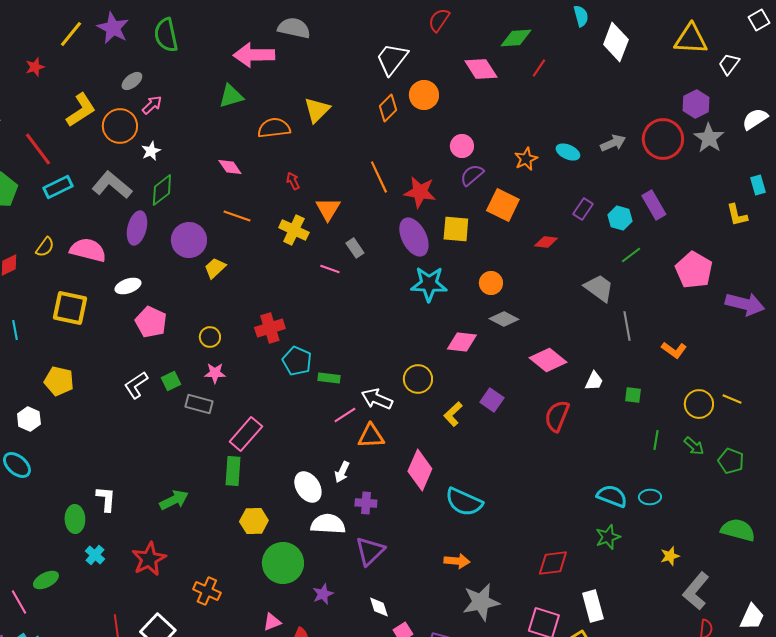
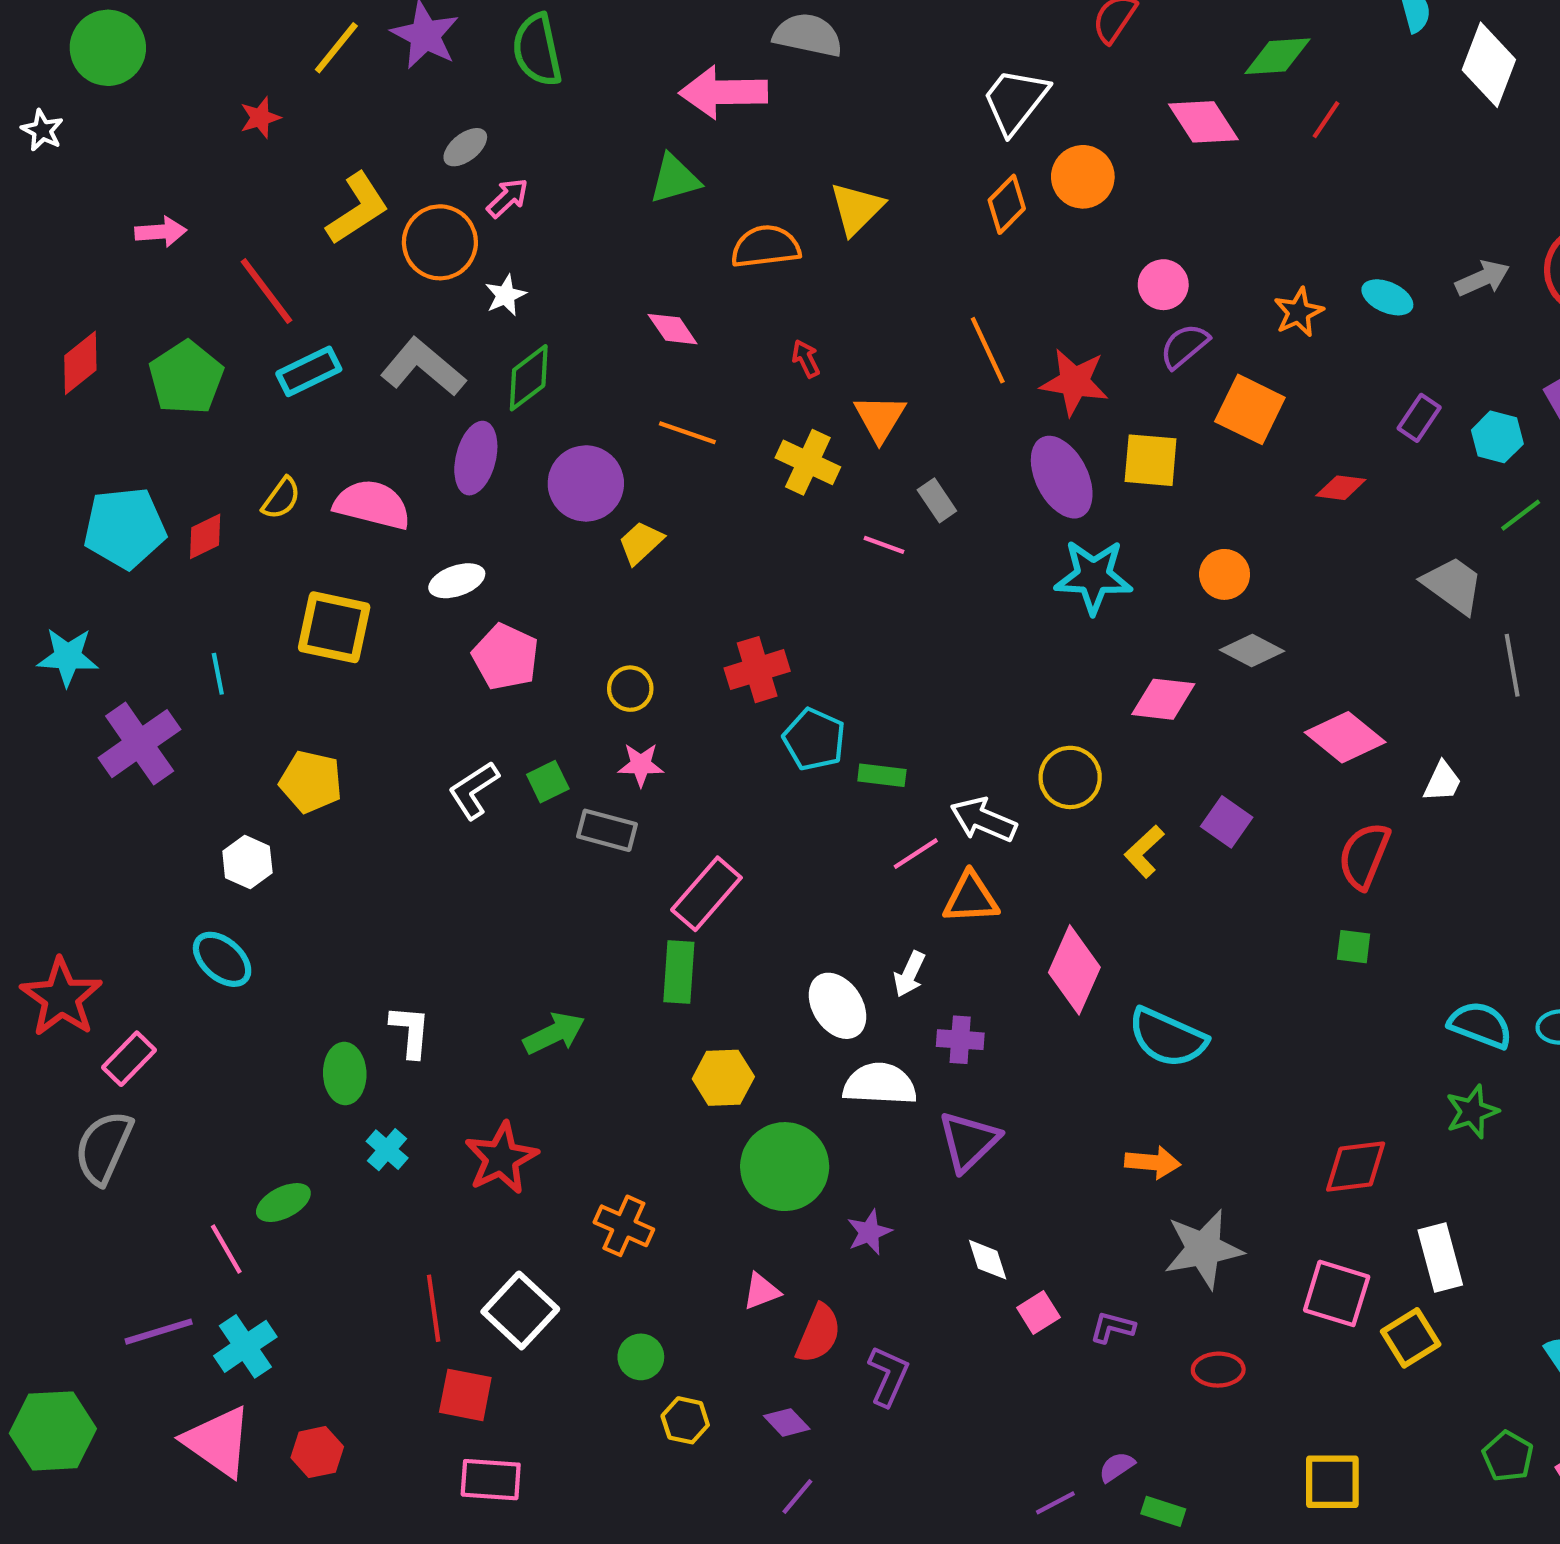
green square: (633, 395) -> (1354, 947), moved

